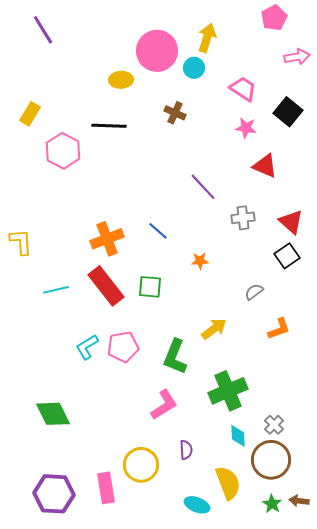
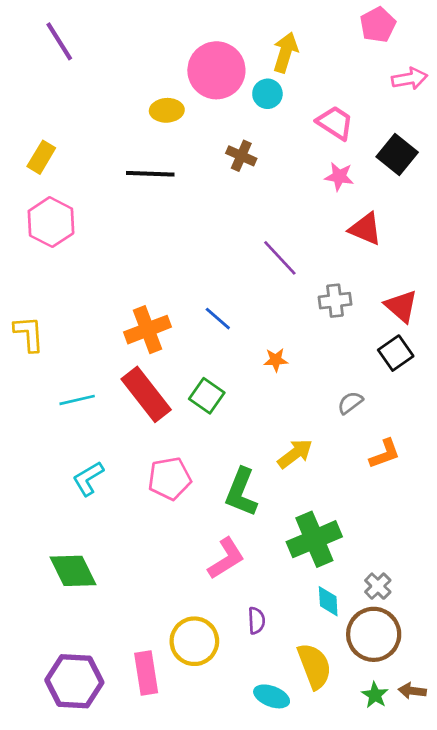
pink hexagon: (63, 151) -> (51, 222), moved
green square: (150, 287) -> (207, 396), turned 30
cyan L-shape: (87, 347) -> (88, 479), moved

